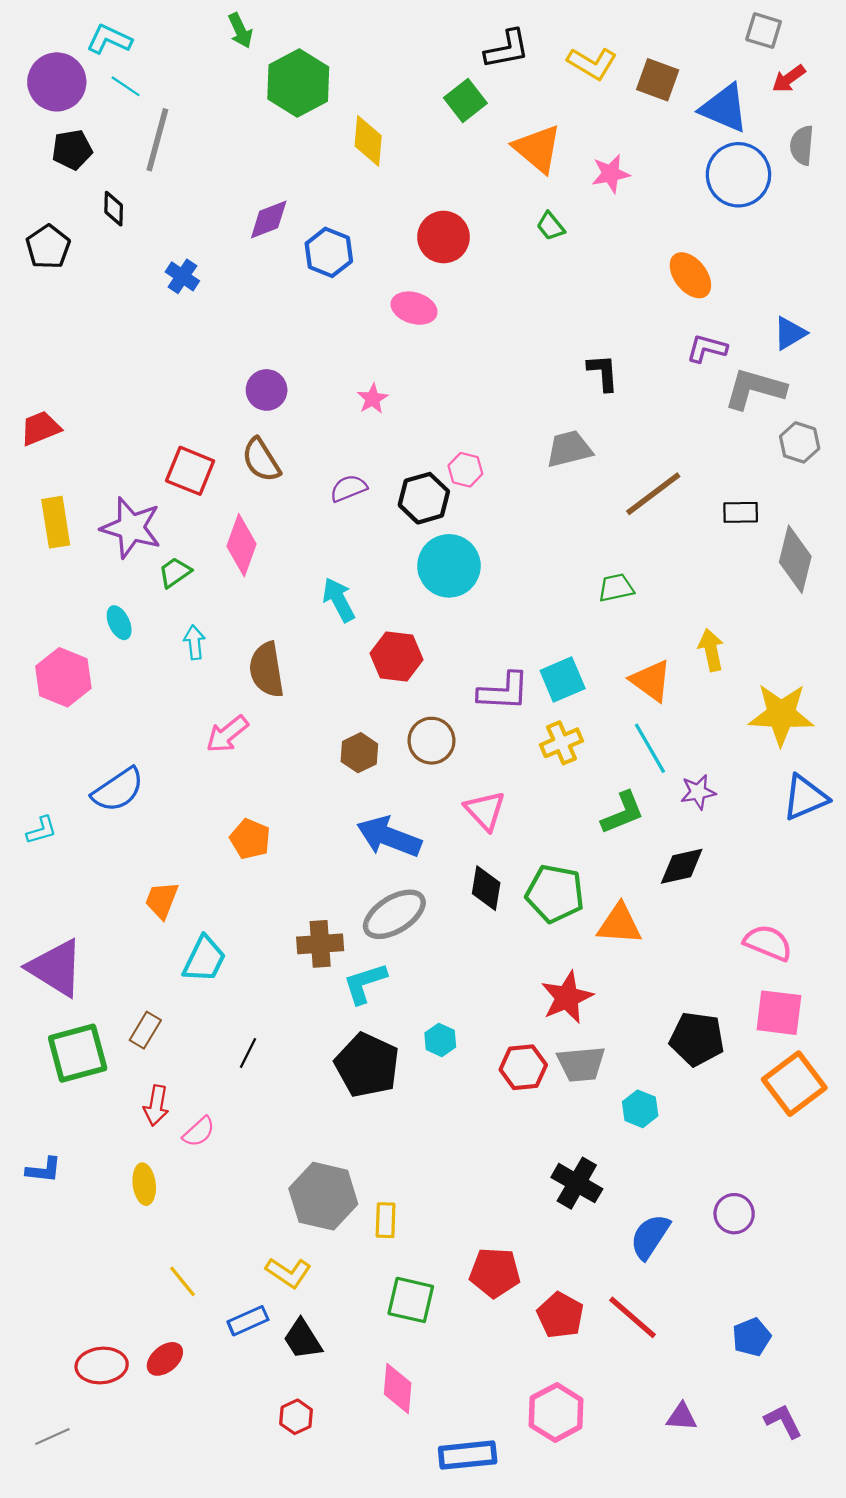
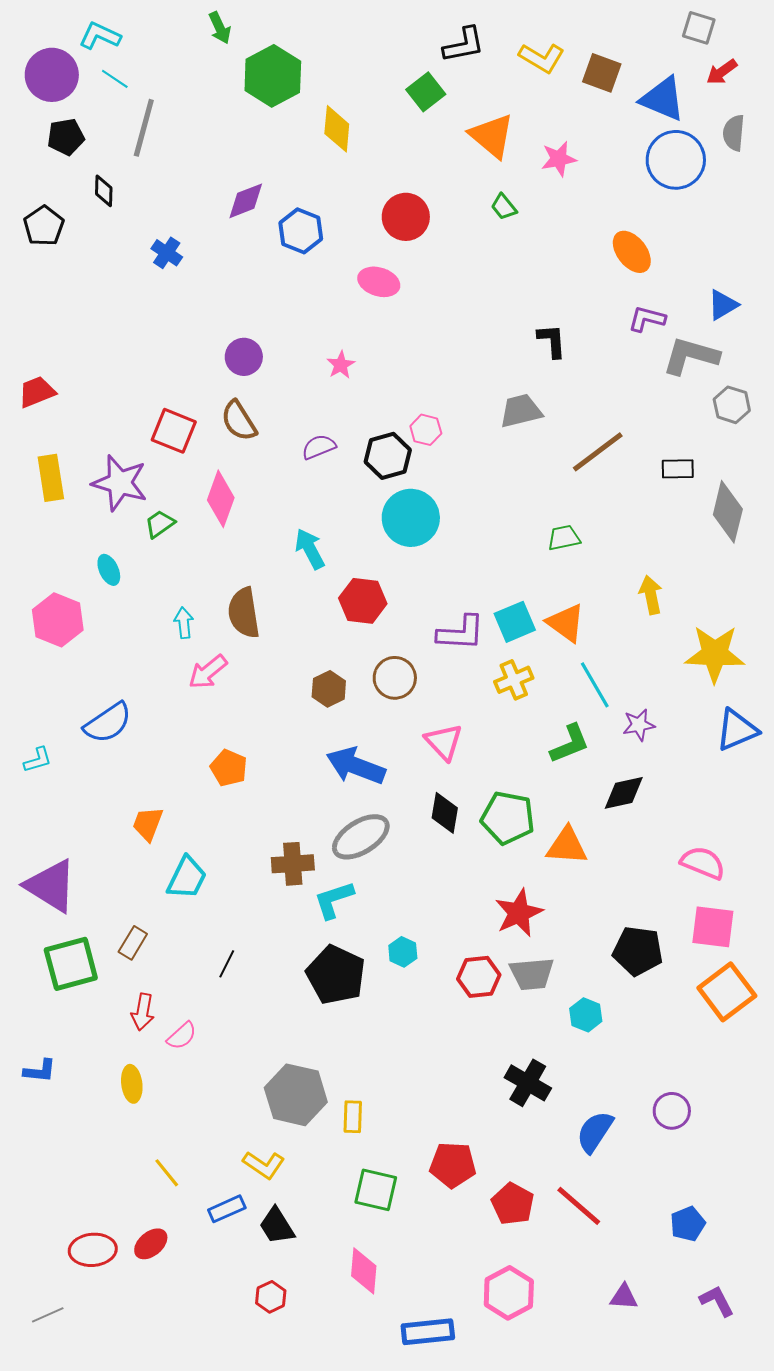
cyan arrow: (194, 642) -> (184, 623), moved
orange triangle: (651, 681) -> (566, 623), moved

